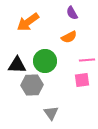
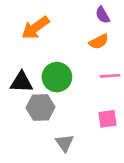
purple semicircle: (72, 13) -> (103, 15), moved
orange semicircle: (69, 37) -> (99, 42), moved
pink square: (82, 80) -> (108, 119), moved

